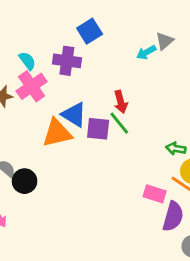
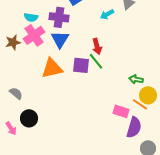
cyan arrow: (146, 52) -> (107, 14), moved
cyan semicircle: (27, 61) -> (31, 17), turned 136
blue triangle: (74, 115) -> (60, 39), moved, turned 30
black circle: (24, 181) -> (29, 118), moved

